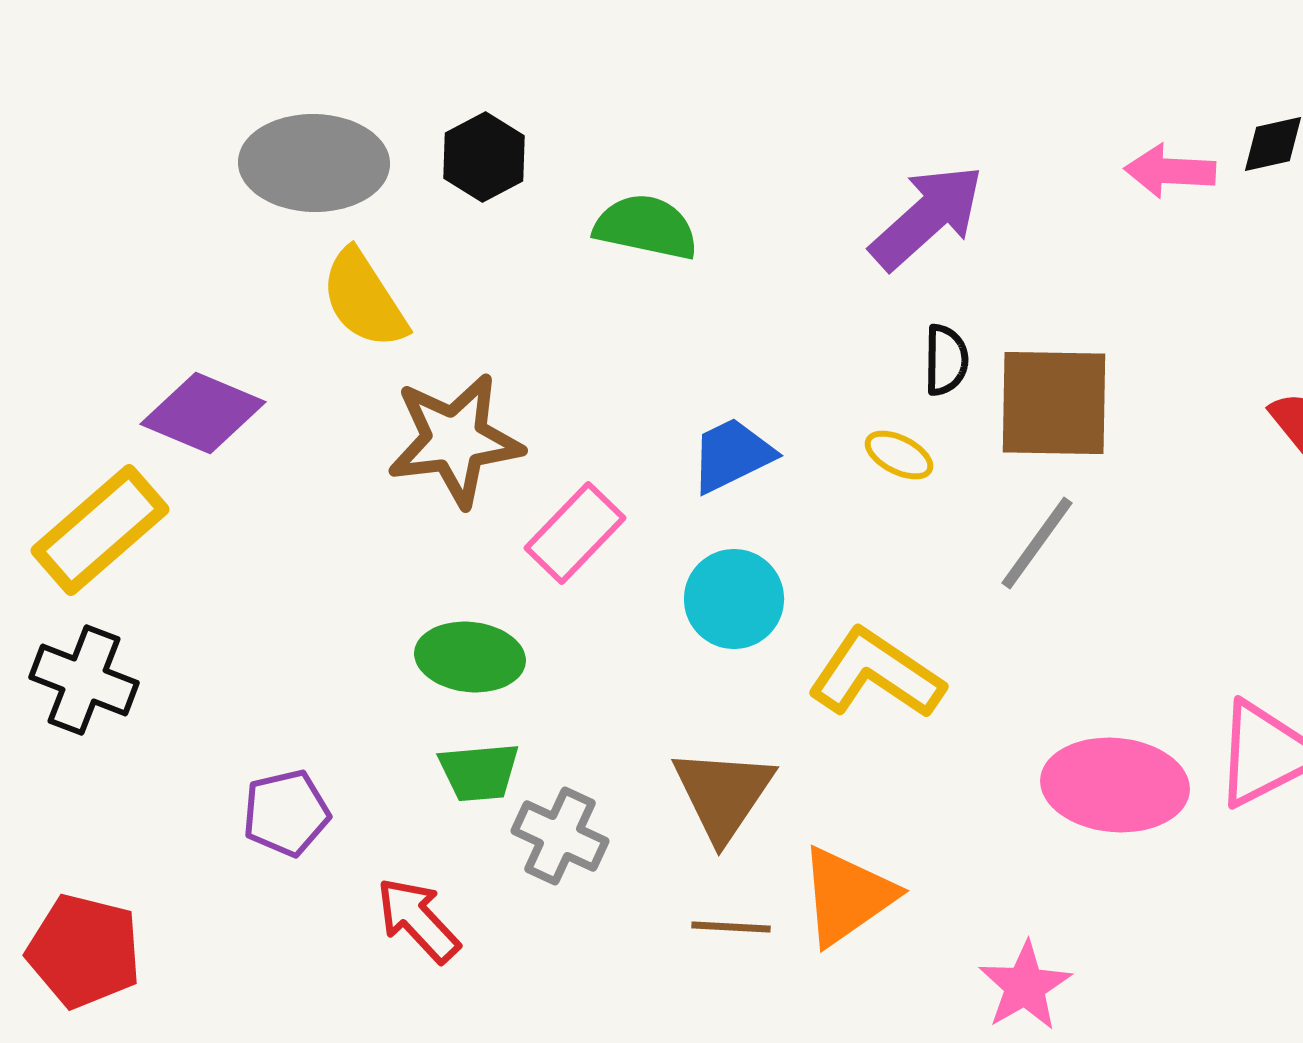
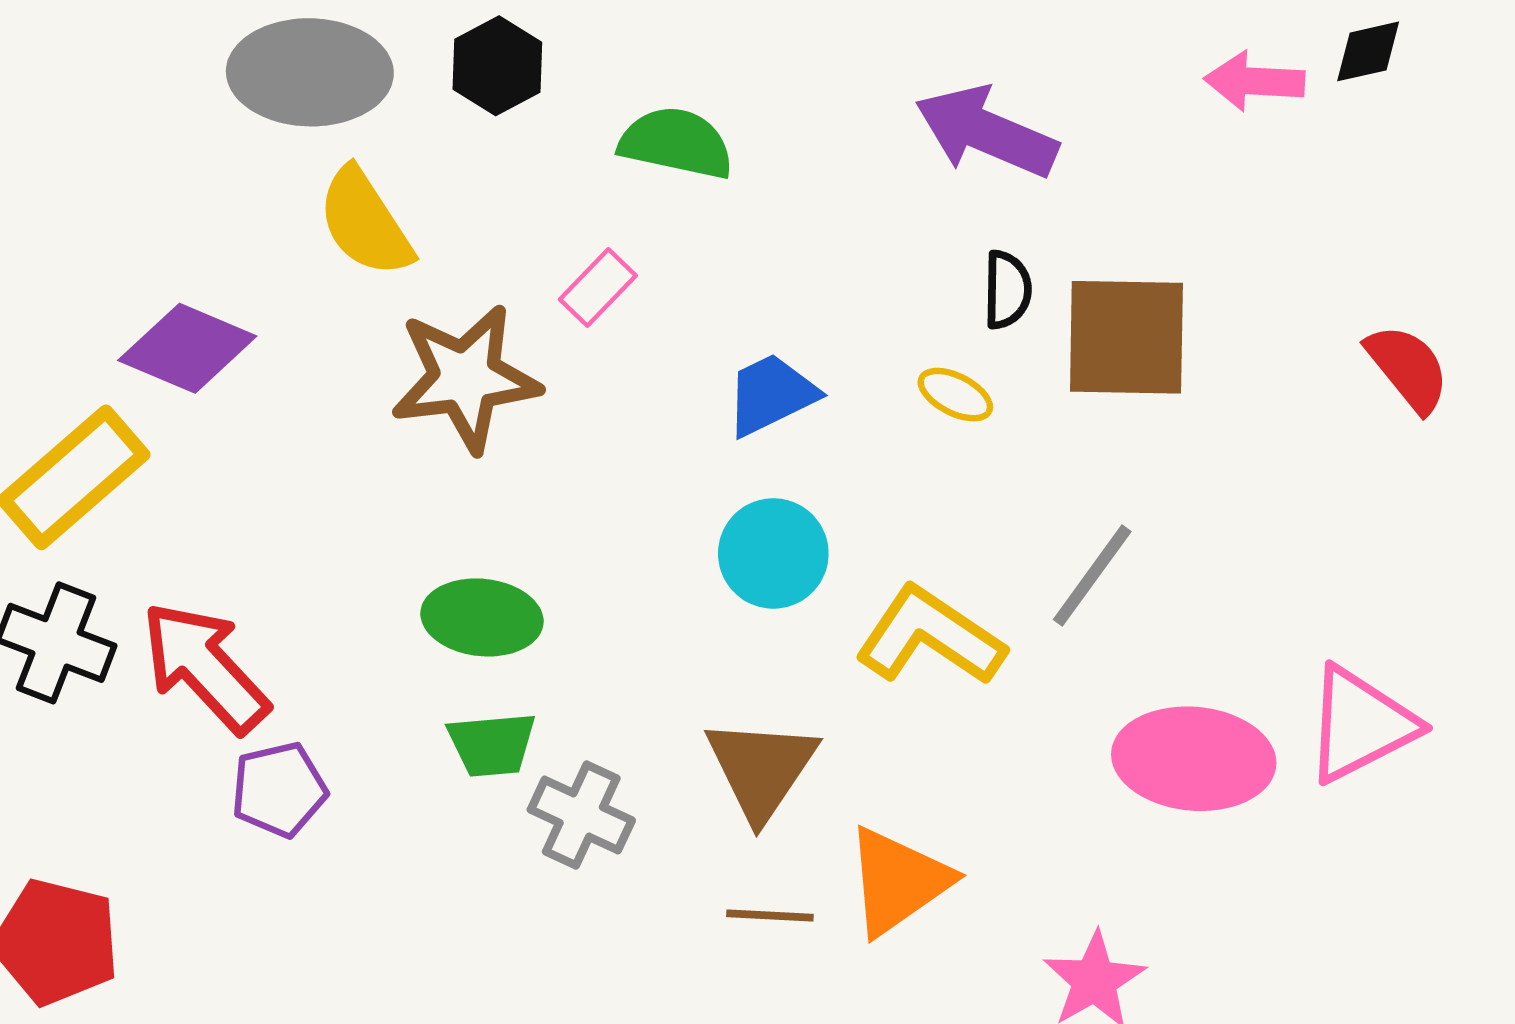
purple arrow: (927, 217) -> (986, 132), turned -115
pink rectangle: (575, 533) -> (598, 288), moved, size x0.7
gray line: (1037, 543) -> (1092, 576), moved
red arrow: (418, 920) -> (205, 667), moved, size x1.4

